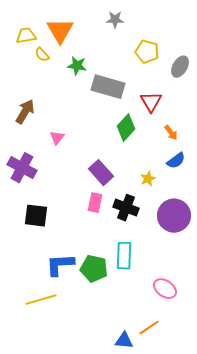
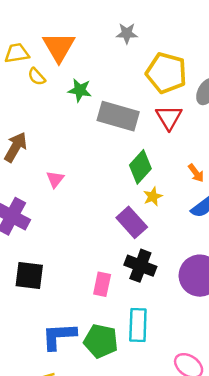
yellow pentagon: (147, 52) -> (166, 73), size x1.4
red triangle: (151, 102) -> (169, 117), moved
purple rectangle: (101, 173) -> (132, 222), moved
yellow star: (148, 179) -> (153, 196), moved
pink rectangle: (95, 203) -> (102, 284), moved

